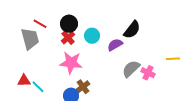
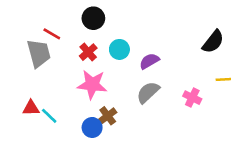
black circle: (69, 24) -> (93, 18), moved
black semicircle: (132, 30) -> (213, 42), moved
gray semicircle: (131, 69) -> (148, 92), moved

